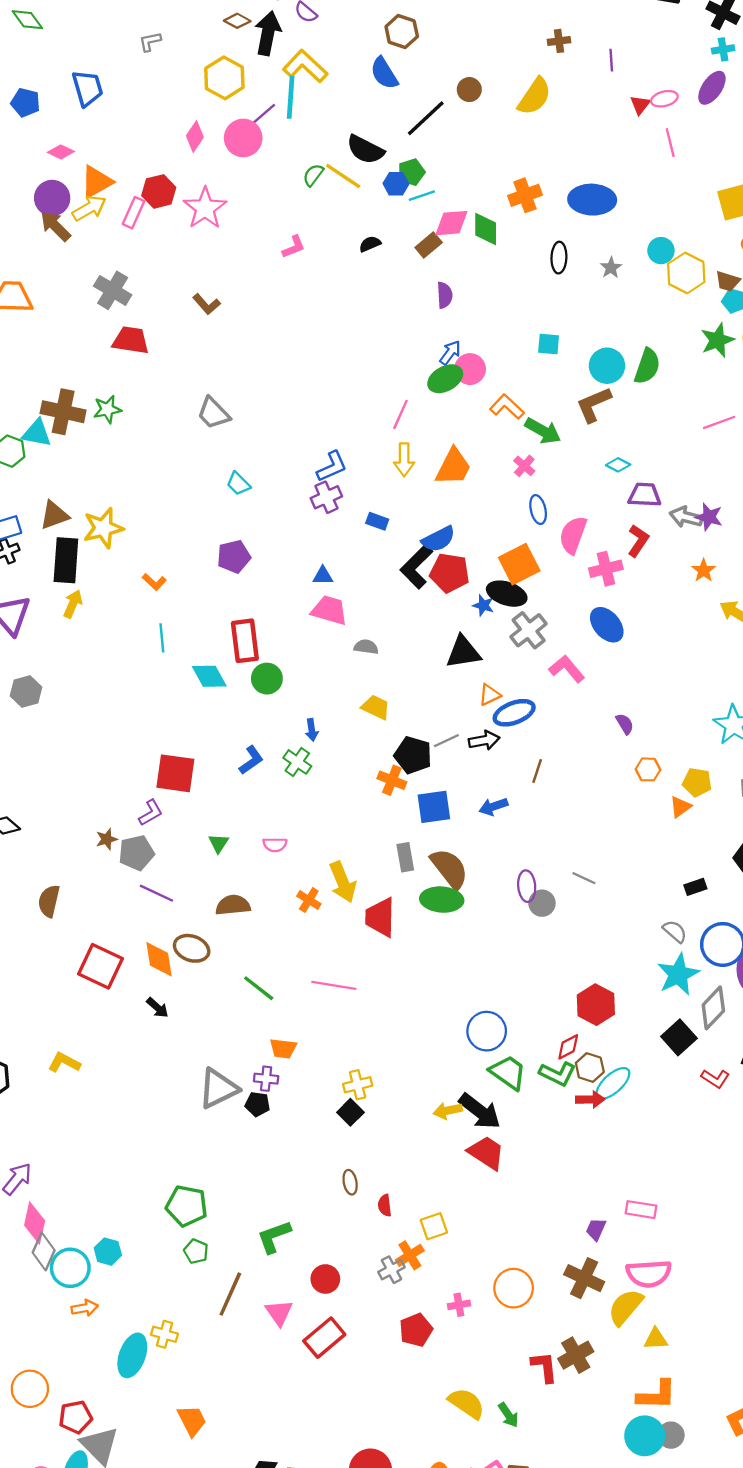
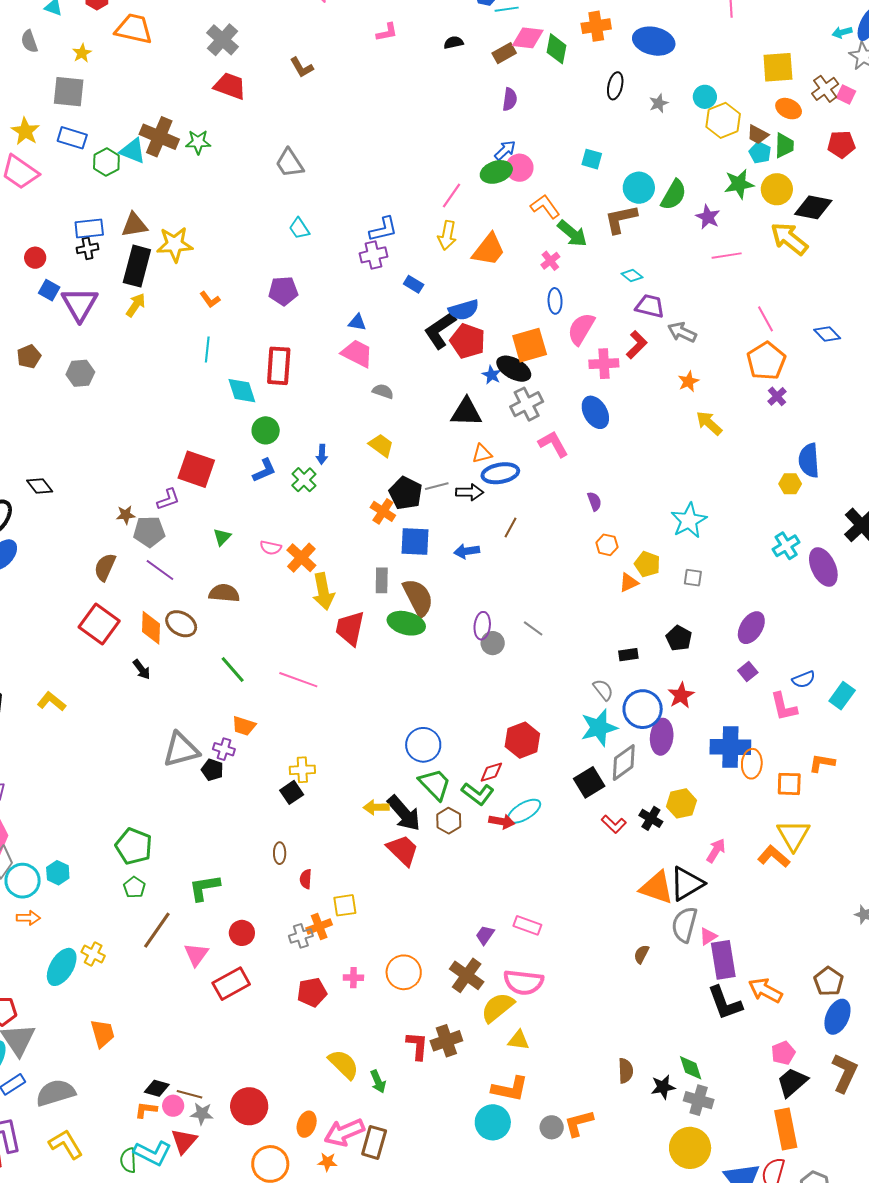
purple star: (709, 517) -> (708, 217), moved
green circle: (267, 679) -> (266, 430), moved
orange cross: (309, 900) -> (301, 558), moved, size x1.4
brown semicircle: (49, 901) -> (105, 567), moved
brown hexagon: (590, 1067) -> (449, 821), moved
gray circle: (671, 1435) -> (552, 1127), moved

